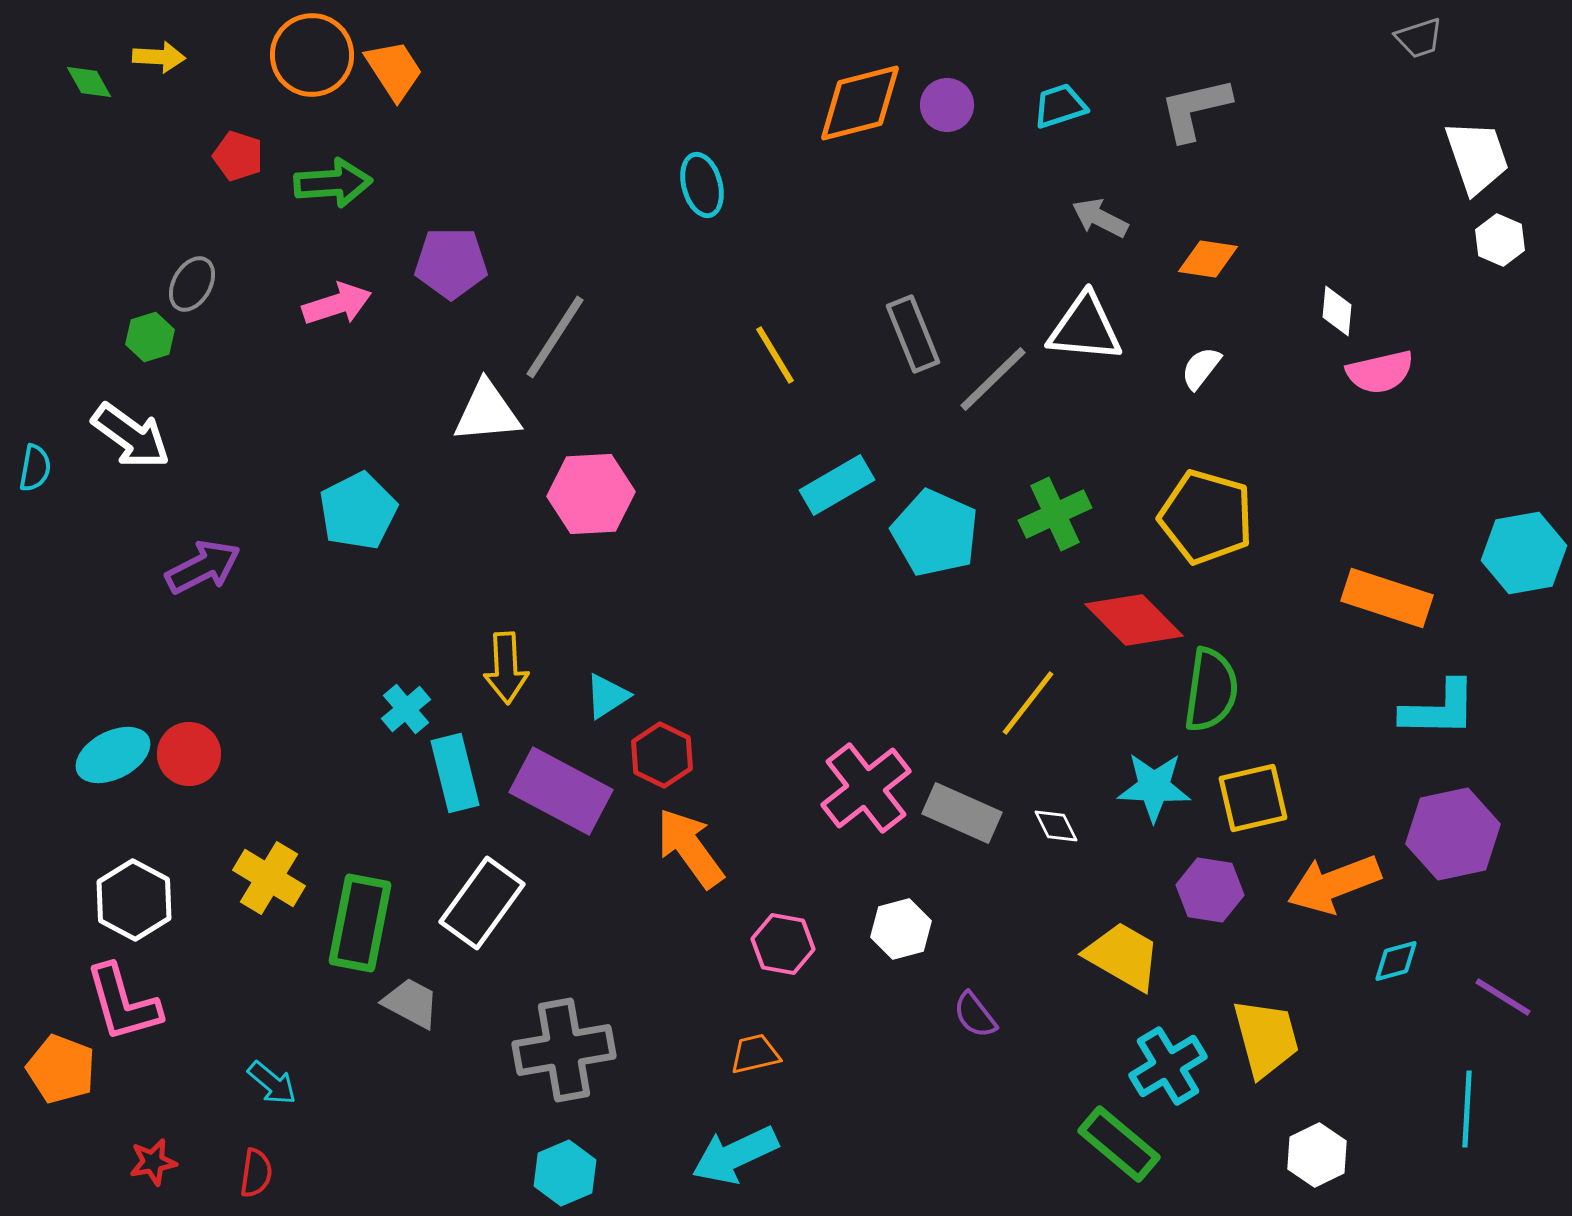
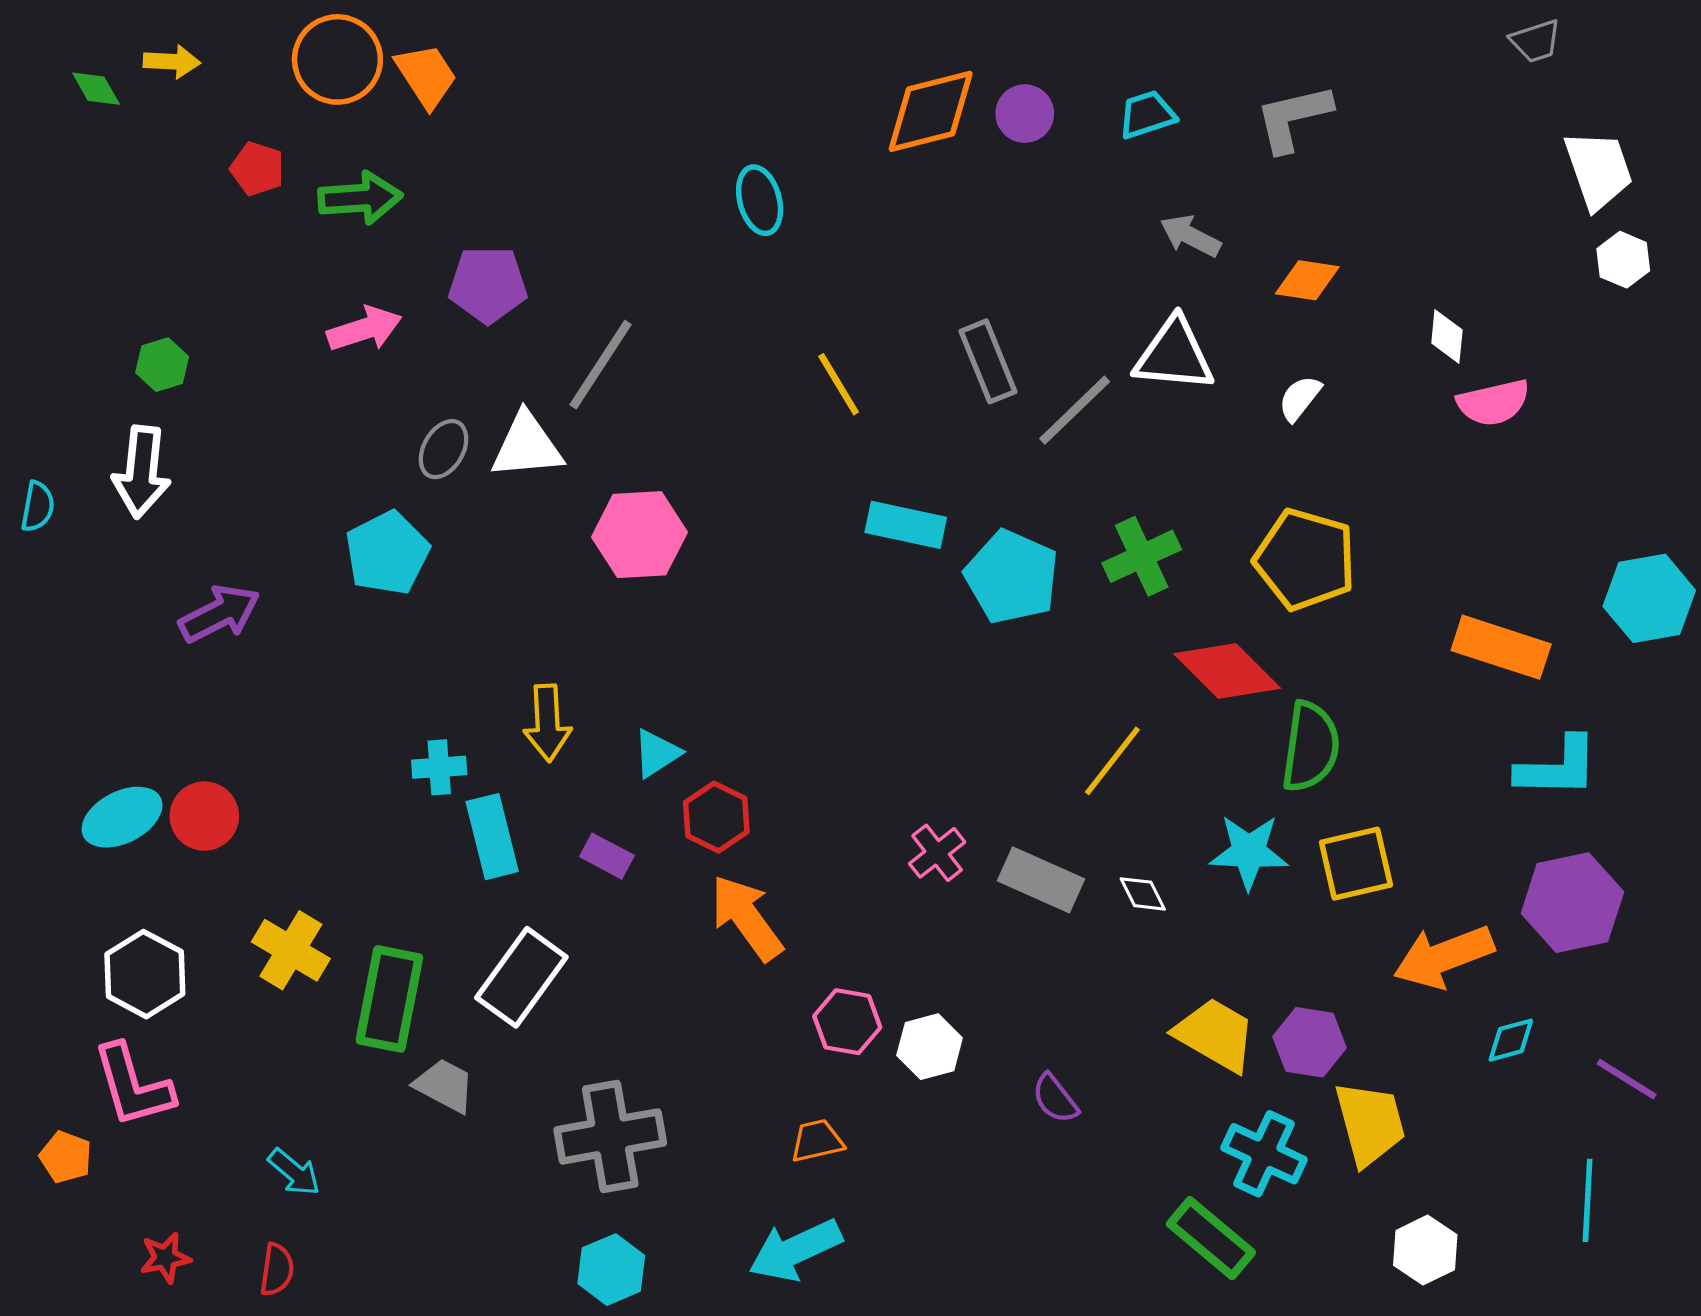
gray ellipse: (192, 284) -> (444, 449), moved
white arrow: (131, 436) -> (142, 472), turned 60
cyan rectangle: (837, 485) -> (906, 525), turned 42
cyan cross: (406, 709) -> (439, 767), turned 36
pink cross: (866, 788) -> (937, 853), size x0.6
purple rectangle: (561, 791) -> (607, 856), size x0.5
purple hexagon: (1210, 890) -> (1309, 1042), moved
white hexagon: (901, 929) -> (930, 1047), moved
cyan cross: (1168, 1066) -> (1264, 1154), turned -34
orange pentagon: (61, 1069) -> (66, 1157), size x0.7

